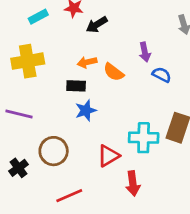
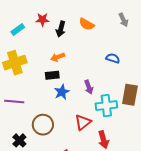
black arrow: (97, 25) -> (61, 29), turned -35
purple arrow: (145, 52) -> (89, 87), moved
orange semicircle: (114, 72) -> (87, 24), moved

